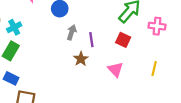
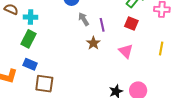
cyan cross: (14, 27) -> (31, 17), turned 32
gray arrow: (72, 32) -> (84, 19), turned -48

